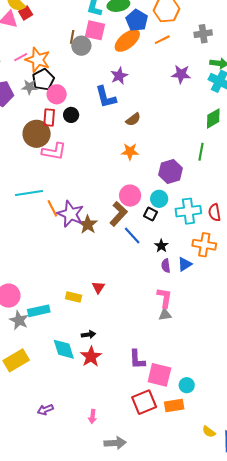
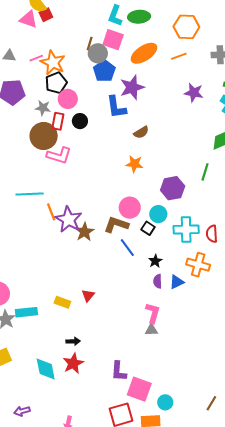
blue pentagon: (137, 20) -> (104, 71), moved
purple star: (119, 76) -> (132, 87), size x1.4
gray star: (29, 87) -> (43, 108), moved
brown L-shape: (119, 214) -> (116, 225), turned -120
cyan diamond: (64, 349) -> (46, 369), moved

